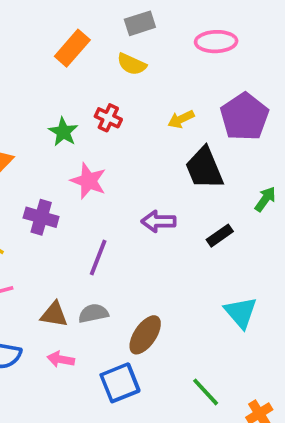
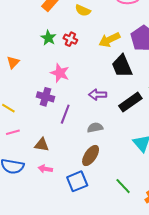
yellow arrow: (181, 119) -> (109, 40), size x1.5
green star: (63, 132) -> (48, 38), moved
purple cross: (41, 217) -> (45, 97), moved
black rectangle: (220, 236) -> (130, 102), size x1.6
gray semicircle: (93, 313) -> (95, 128), moved

